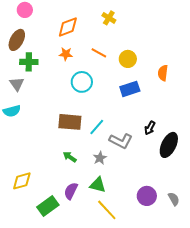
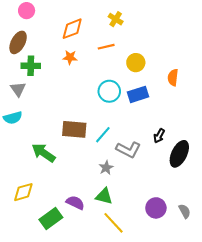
orange line: (99, 53) -> (106, 47), moved, turned -42
cyan circle: (82, 82) -> (109, 91), moved
green arrow: (70, 157) -> (43, 153), moved, size x1.6
purple semicircle: (71, 191) -> (75, 203), turned 90

